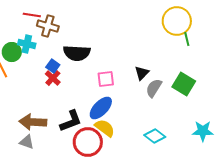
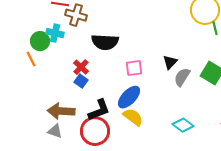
blue square: (53, 66) -> (81, 81), moved
red circle: (88, 142) -> (95, 131), moved

